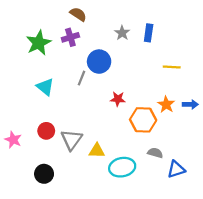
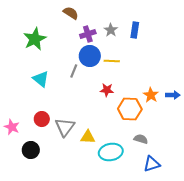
purple cross: (70, 37) -> (88, 34), moved
yellow line: (172, 67) -> (112, 61), moved
blue triangle: (176, 169) -> (152, 164), moved
black circle: (44, 174) -> (31, 150), moved

